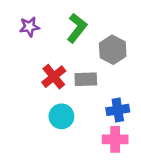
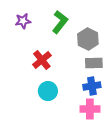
gray rectangle: (86, 79) -> (94, 63), moved

